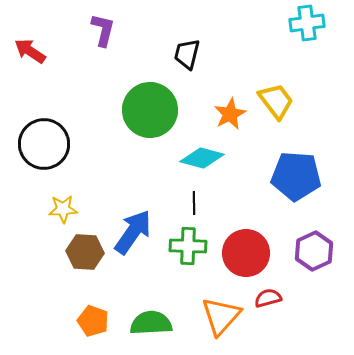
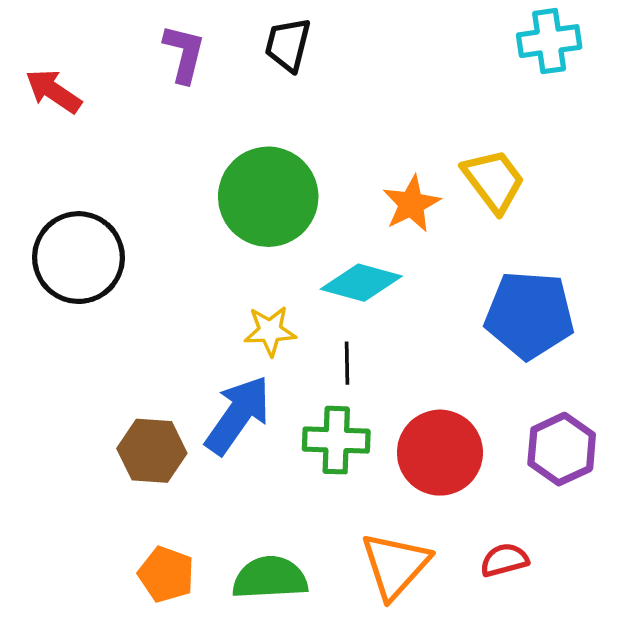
black trapezoid: (187, 54) -> (288, 45), moved
yellow star: (63, 209) -> (270, 331), moved
red semicircle: (268, 298) -> (504, 560), moved

